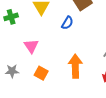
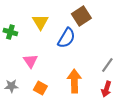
green cross: (11, 17) -> (10, 32), turned 32
blue semicircle: (67, 23) -> (66, 38), size x1.5

